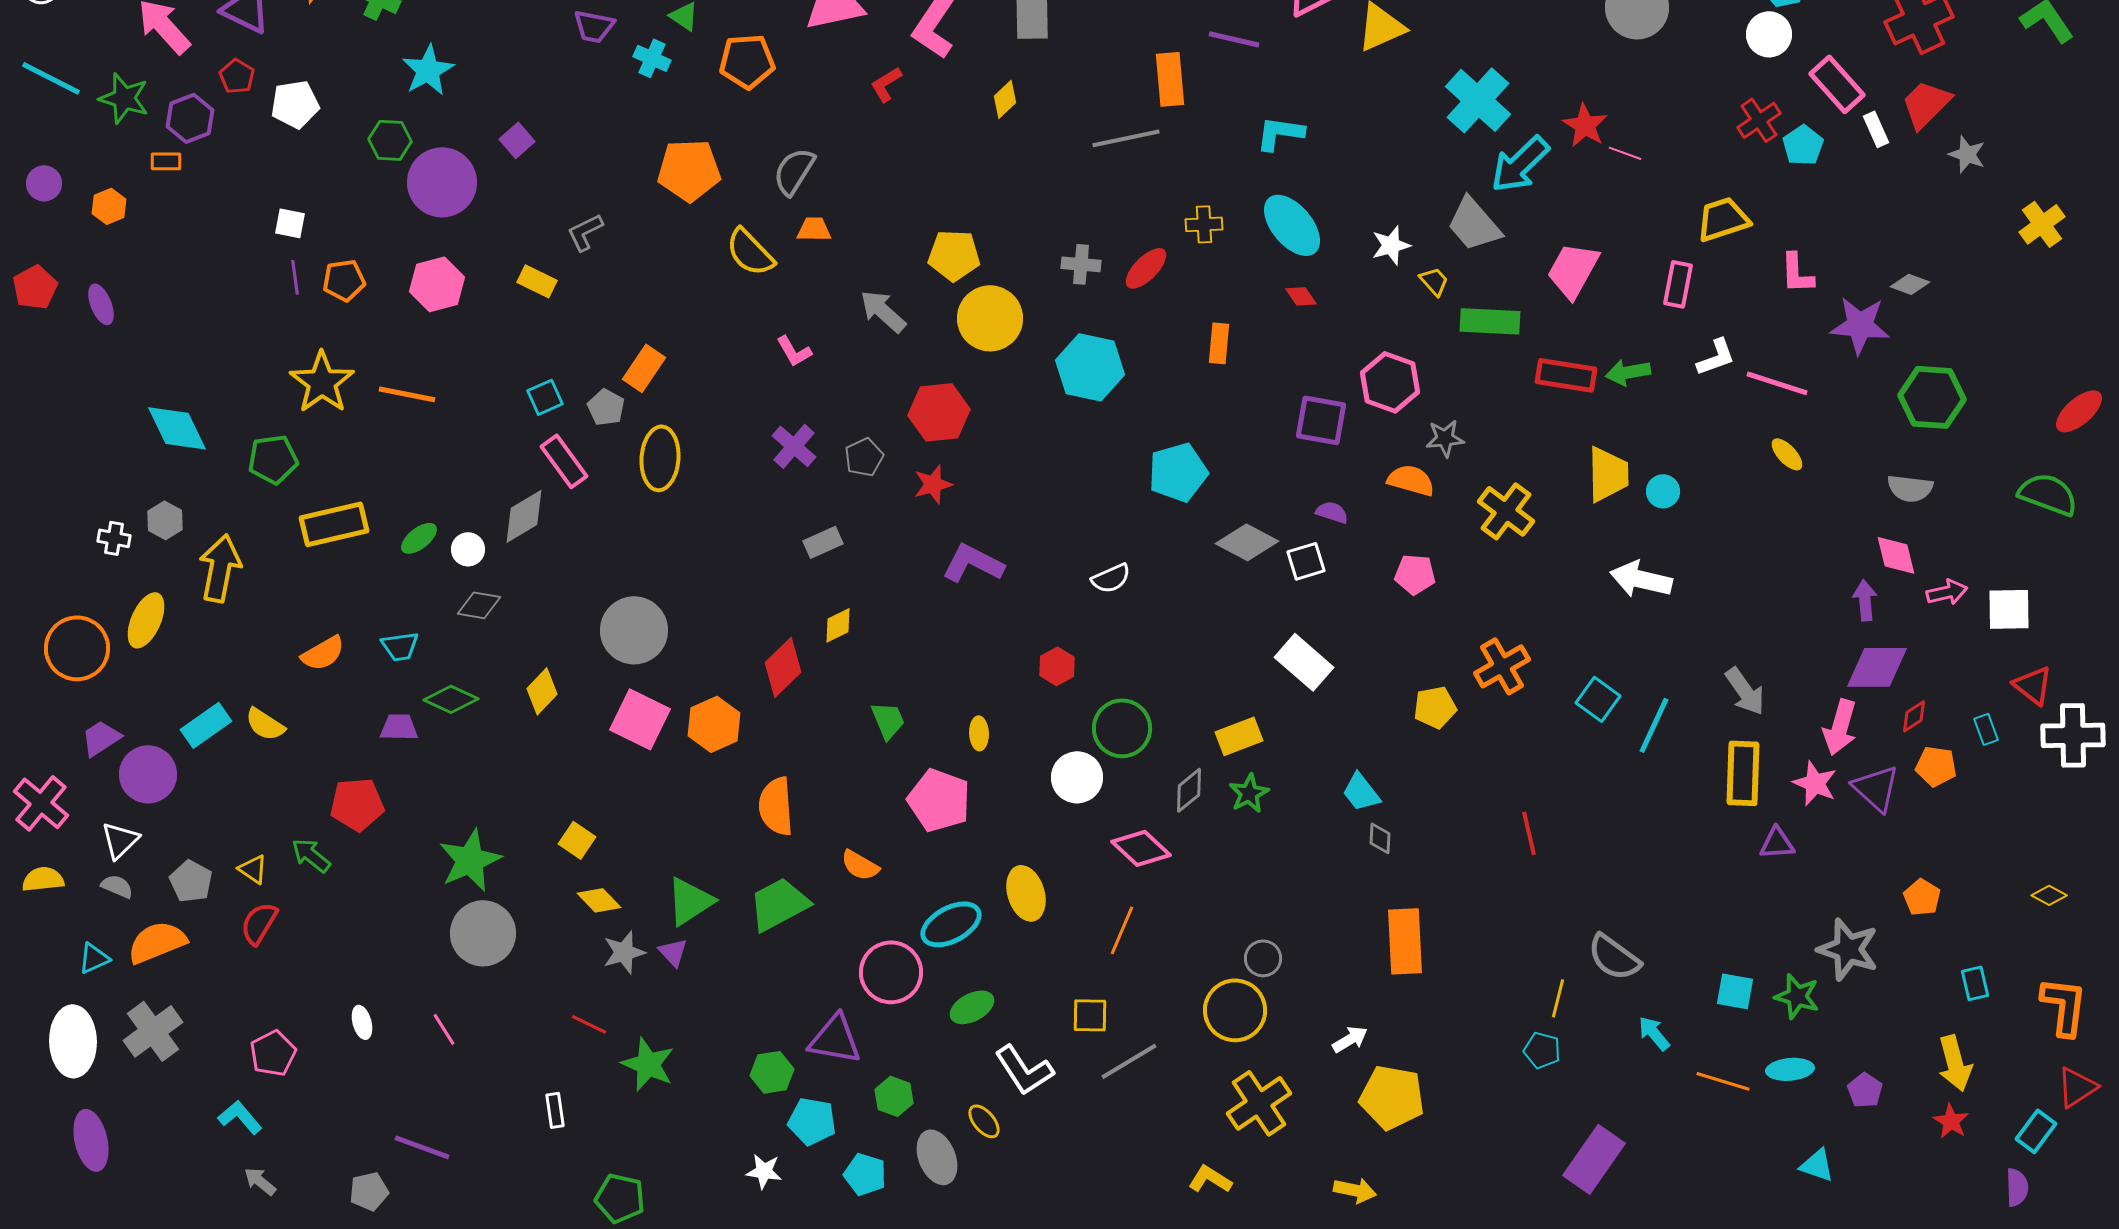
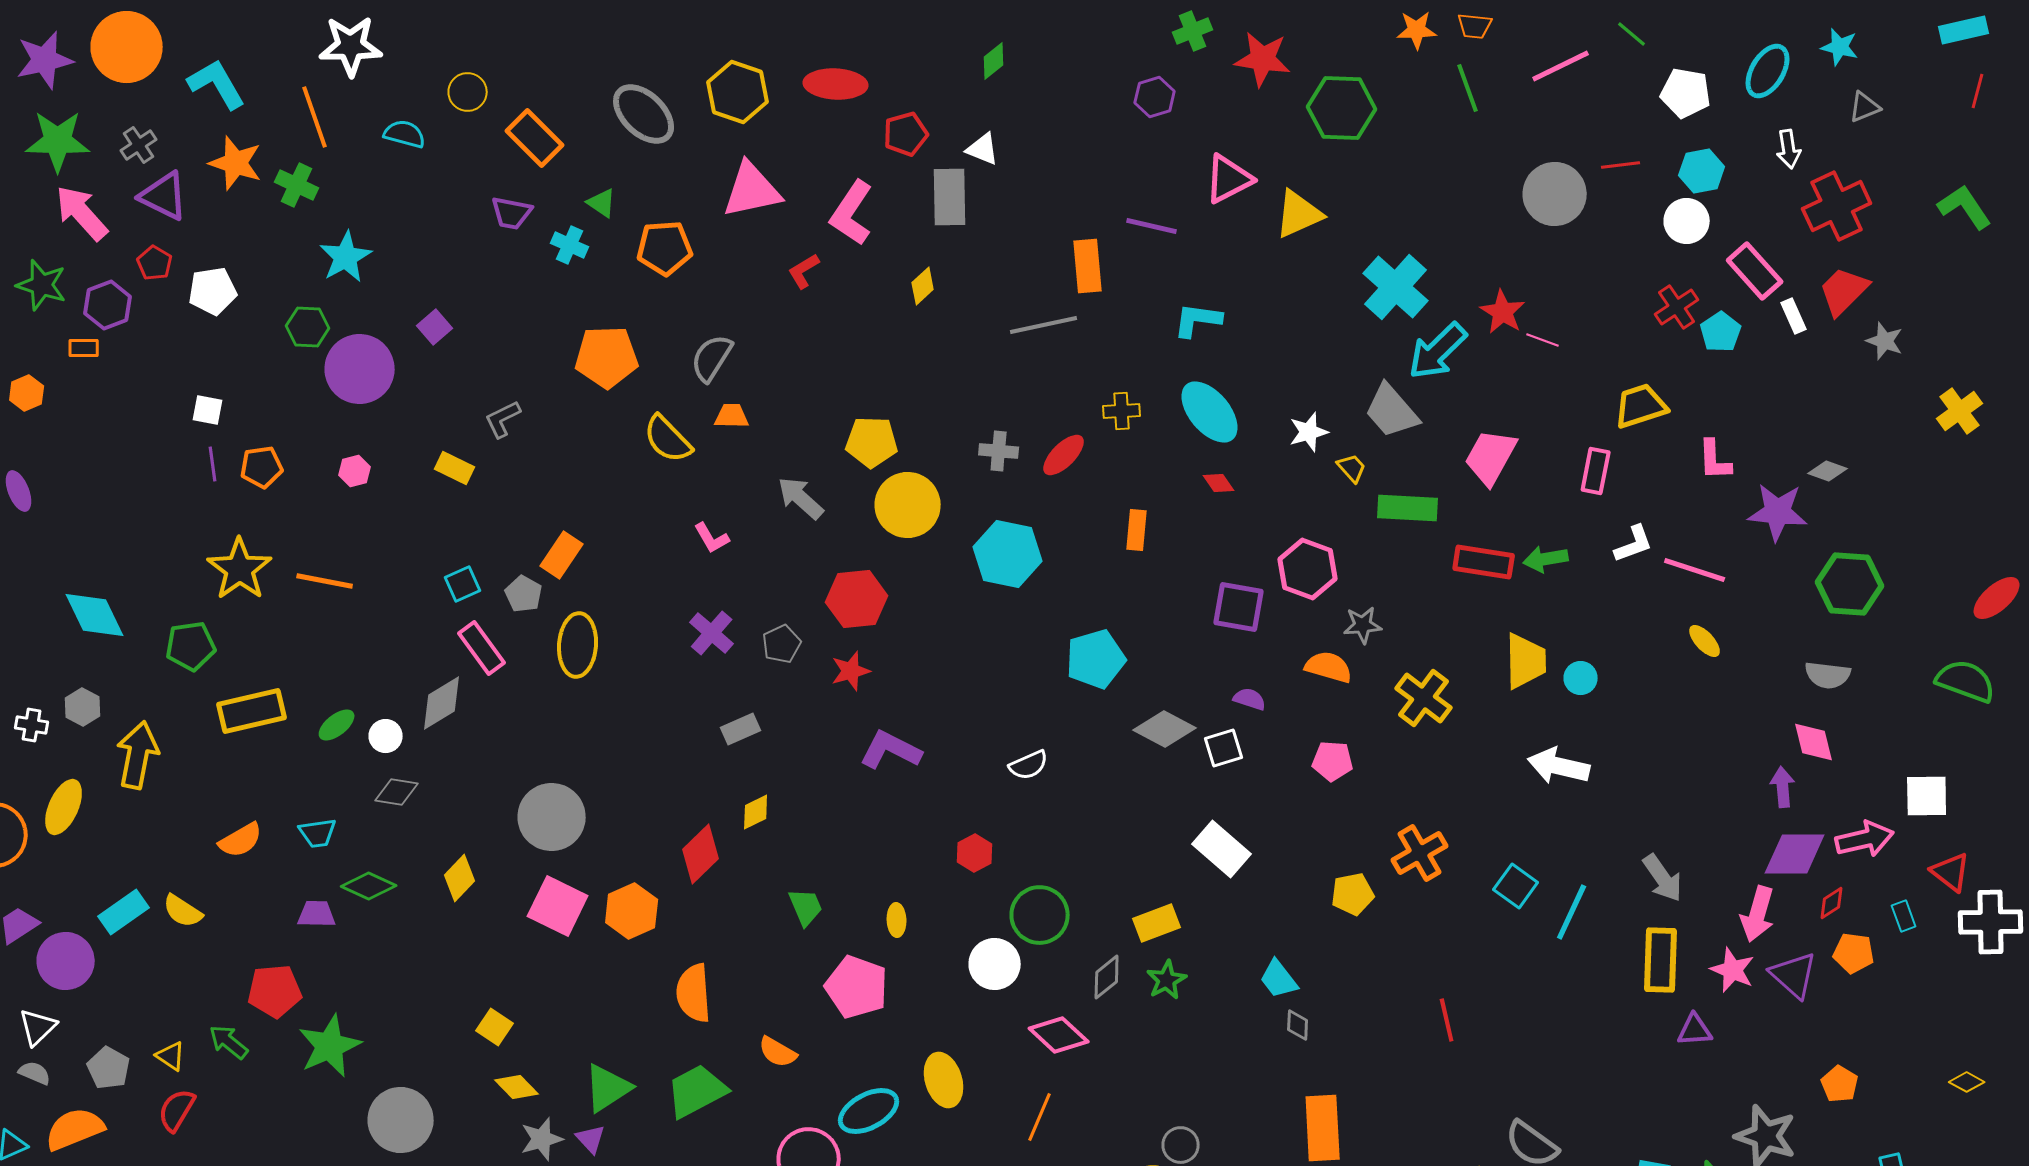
pink hexagon: (437, 284) -> (355, 471), size x0.6
pink arrow: (1947, 592) -> (1865, 839), moved, size x1.4
green star: (470, 860) -> (330, 1046), moved

